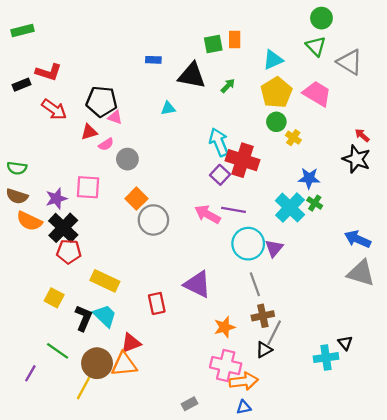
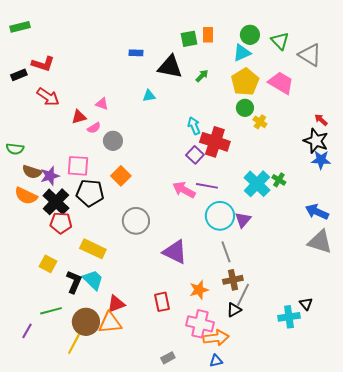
green circle: (321, 18) -> (250, 35), moved
black pentagon: (102, 102) -> (90, 193), moved
cyan arrow: (219, 142) -> (194, 126), size x0.7
blue star: (309, 178) -> (321, 160), moved
brown semicircle: (17, 196) -> (32, 172), moved
gray circle: (153, 220) -> (136, 221), moved
red rectangle: (157, 303) -> (162, 302), moved
green line: (58, 351) -> (51, 311), turned -50

